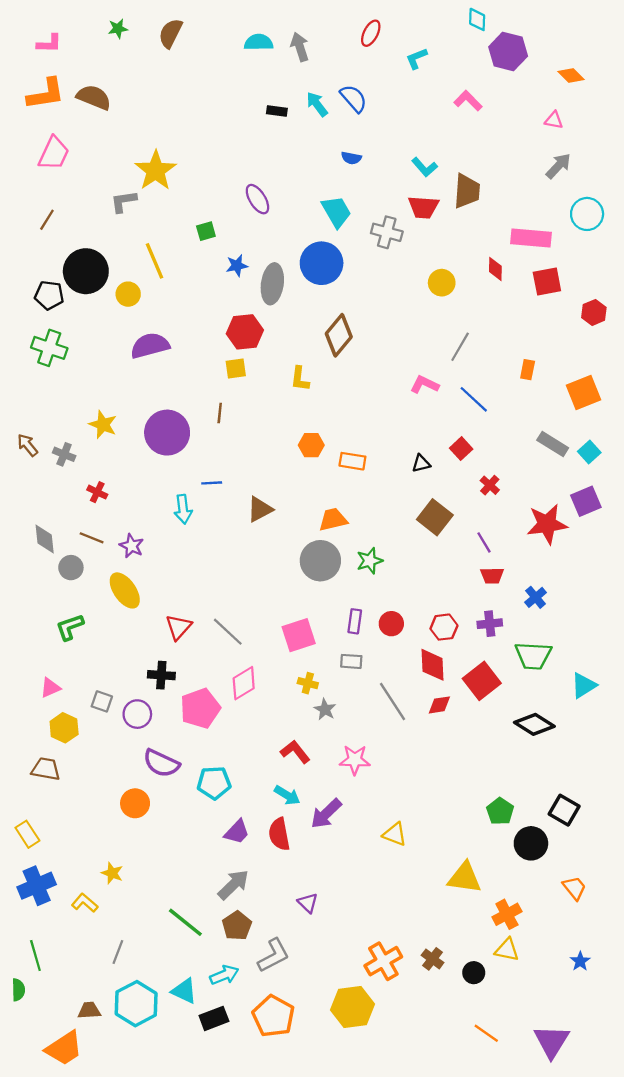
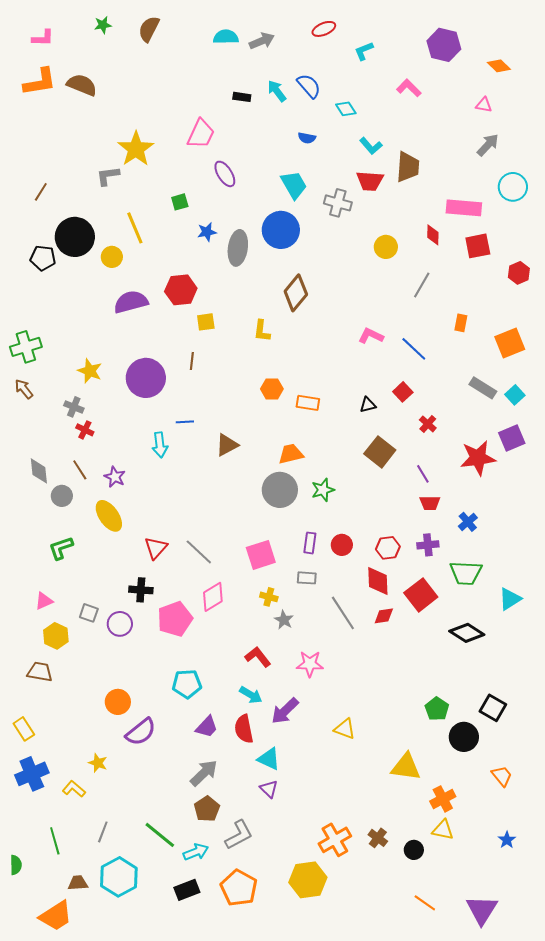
cyan diamond: (477, 19) -> (346, 109), moved, turned -35
red ellipse: (371, 33) -> (324, 29), turned 40
gray arrow: (300, 47) -> (262, 41), turned 85
pink trapezoid: (54, 153) -> (201, 134), moved
red hexagon: (245, 332) -> (181, 290), moved
gray line: (460, 347) -> (422, 285), moved
green cross: (49, 348) -> (26, 347), moved, turned -36
gray cross: (64, 454) -> (74, 407), moved
brown line: (92, 538) -> (80, 470), turned 35
purple semicircle: (161, 763) -> (141, 732), moved, turned -64
green line: (185, 922) -> (160, 835), moved
green line: (35, 955) -> (55, 841), moved
cyan triangle: (184, 991) -> (269, 759), moved

